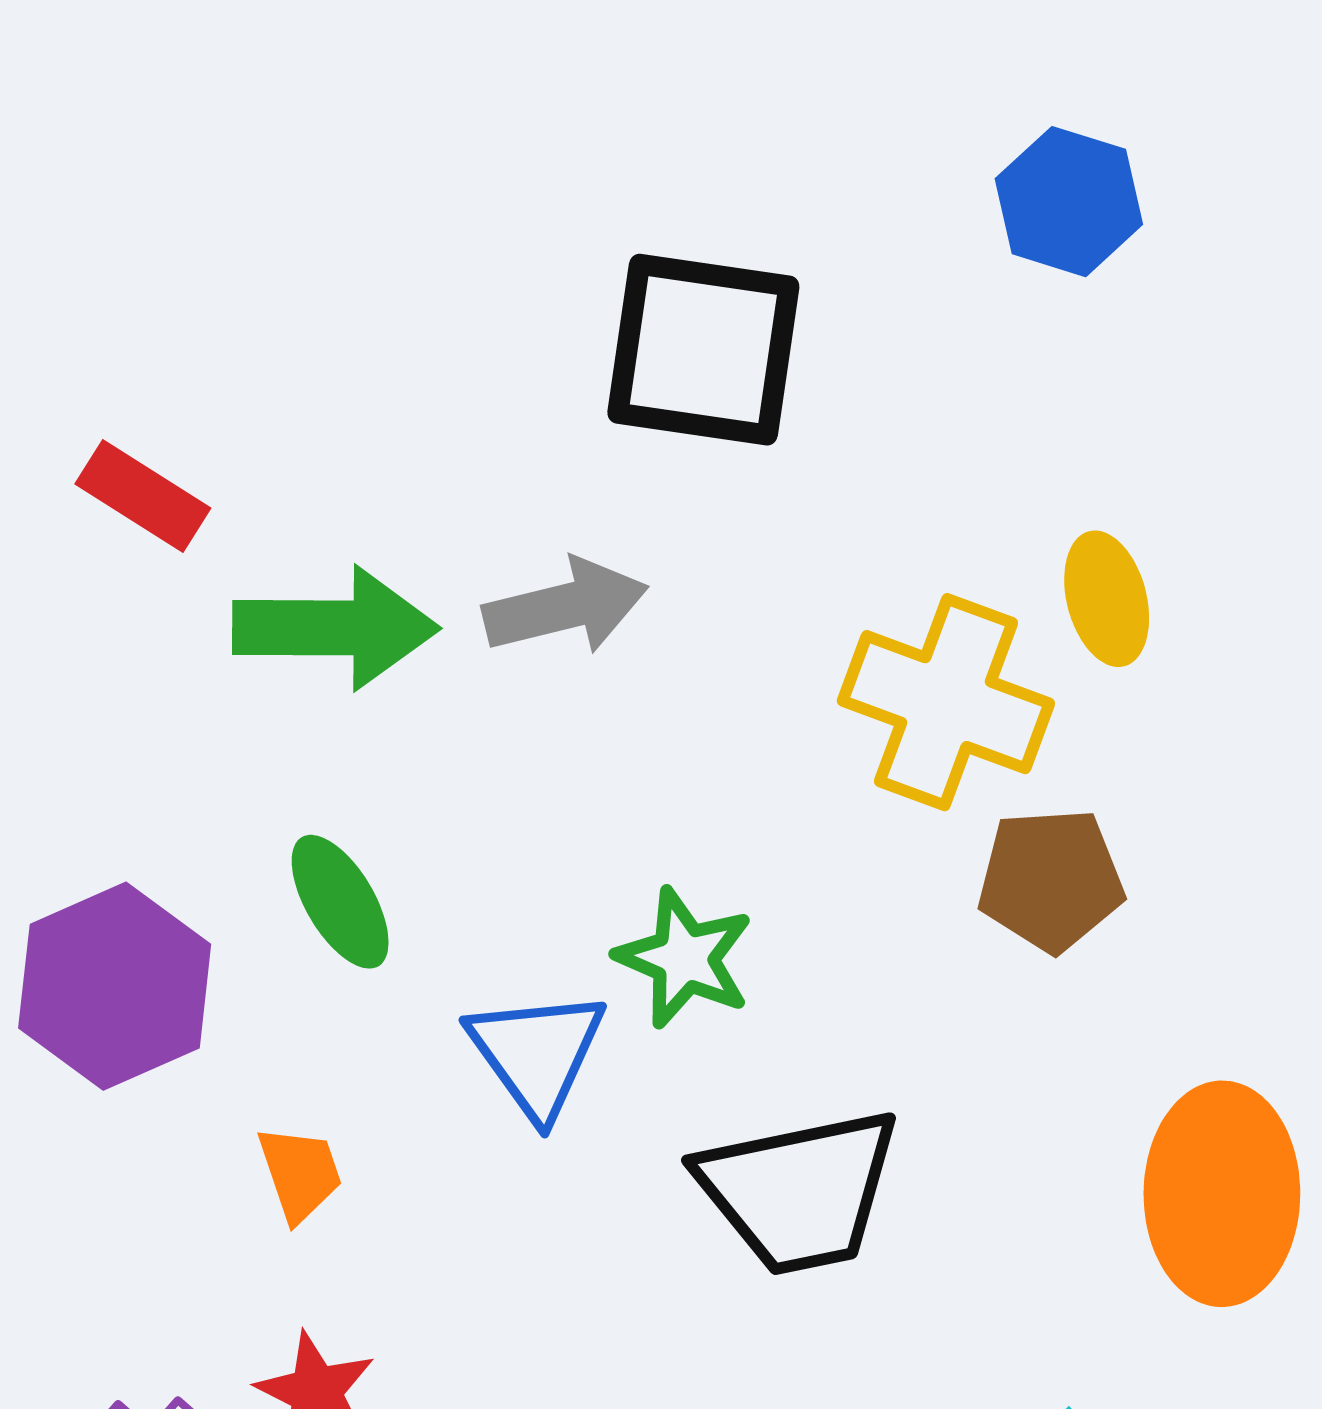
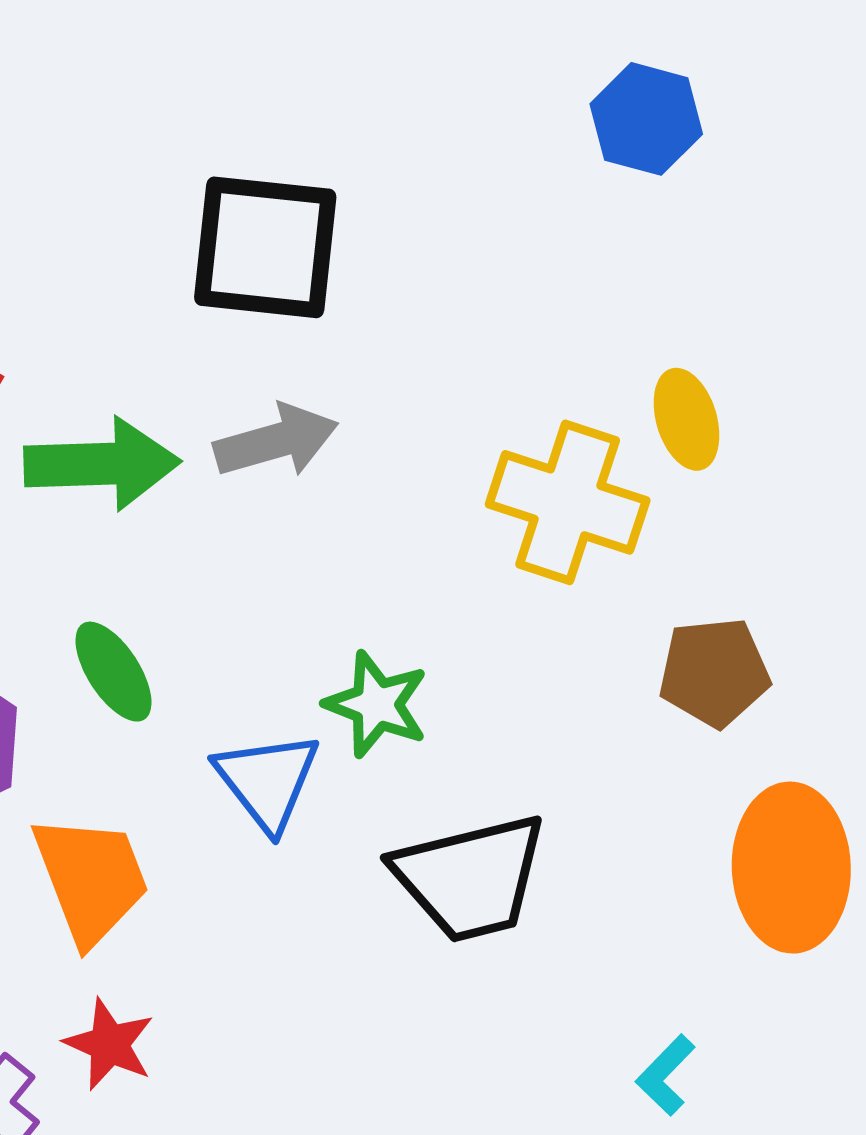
black square: (703, 350) -> (265, 247), moved
brown pentagon: (1051, 880) -> (714, 672), moved
orange trapezoid: (300, 1173) -> (91, 879), size x1.8

